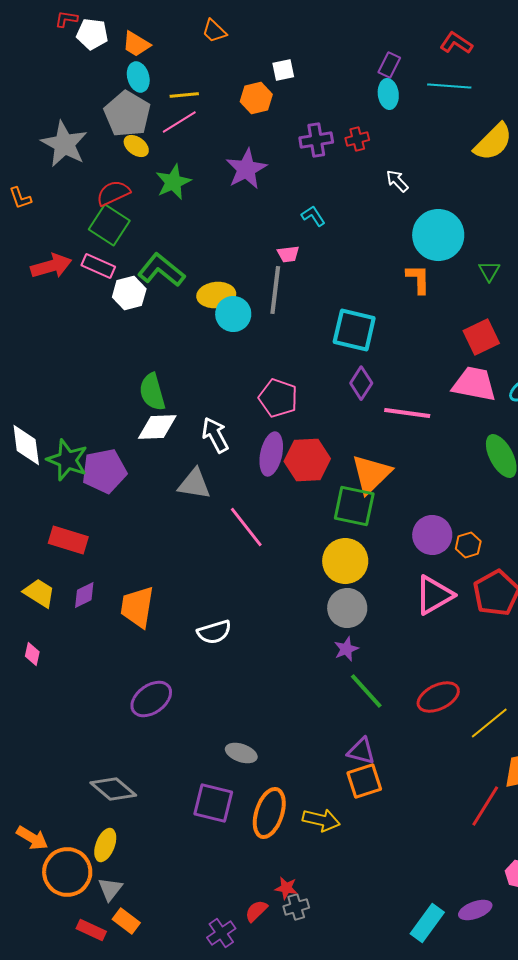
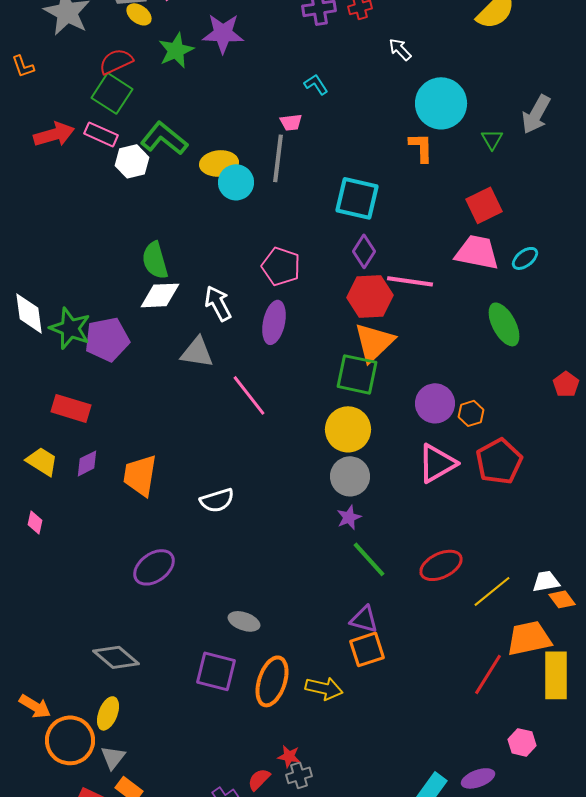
purple star: (246, 169) -> (223, 33), moved, turned 30
red hexagon: (307, 460) -> (370, 296), moved

